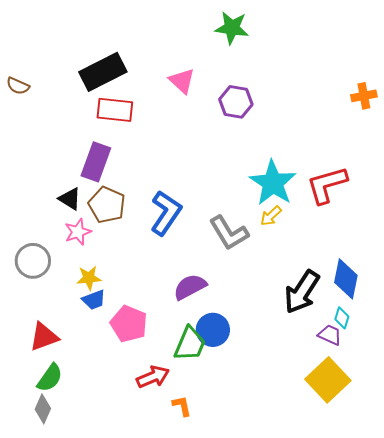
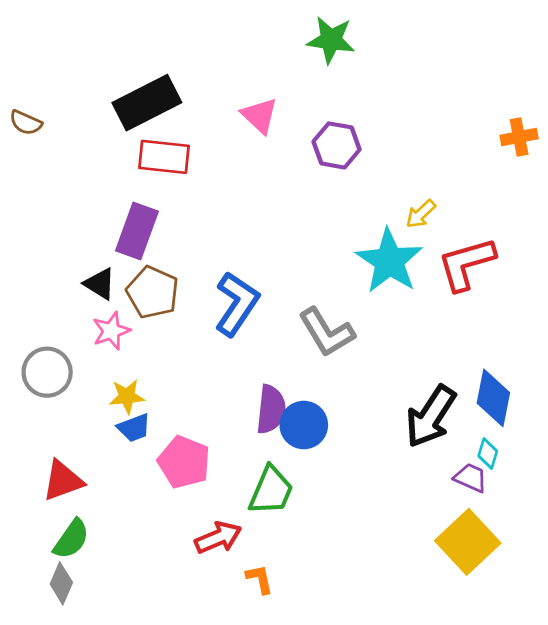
yellow arrow: (271, 216) -> (421, 214), moved
purple semicircle: (190, 287) -> (271, 409), turned 124
blue circle: (213, 330) -> (304, 425), moved

